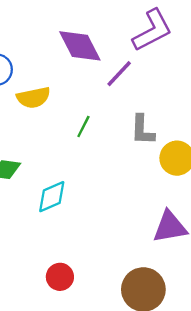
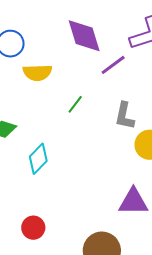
cyan diamond: (52, 197) -> (38, 159), turned -32

